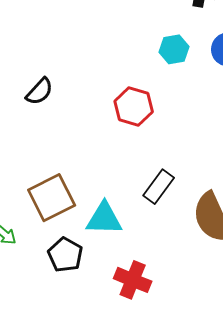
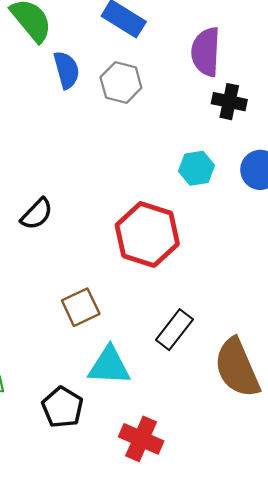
red hexagon: (134, 107) -> (147, 234), size x1.4
brown square: (52, 198) -> (81, 307), moved, size x0.7

